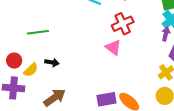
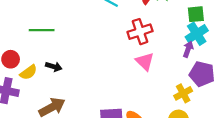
pink triangle: (113, 47) -> (145, 61), moved

